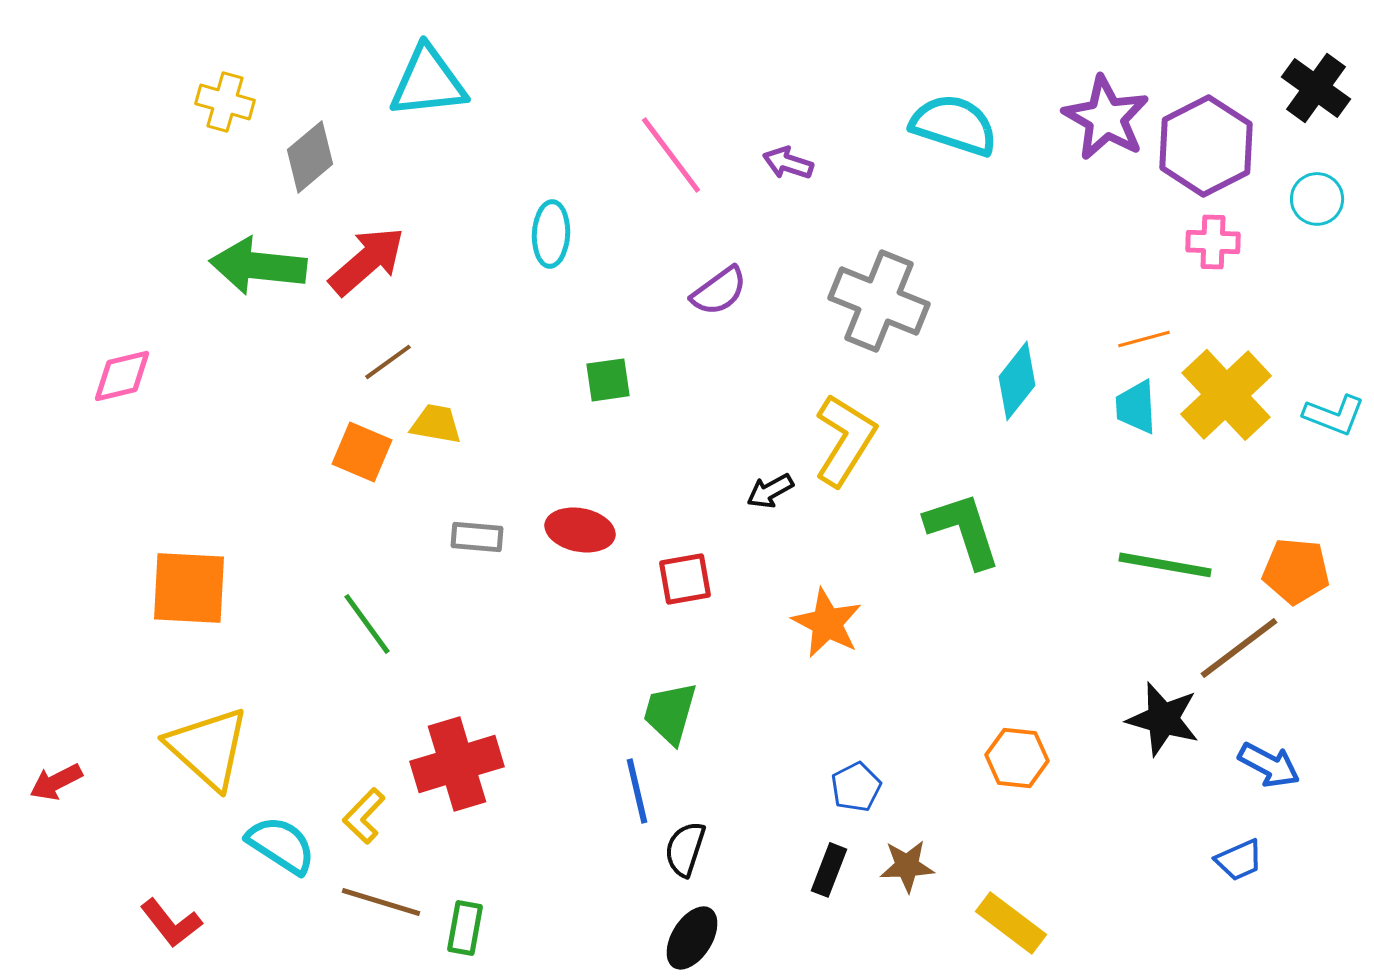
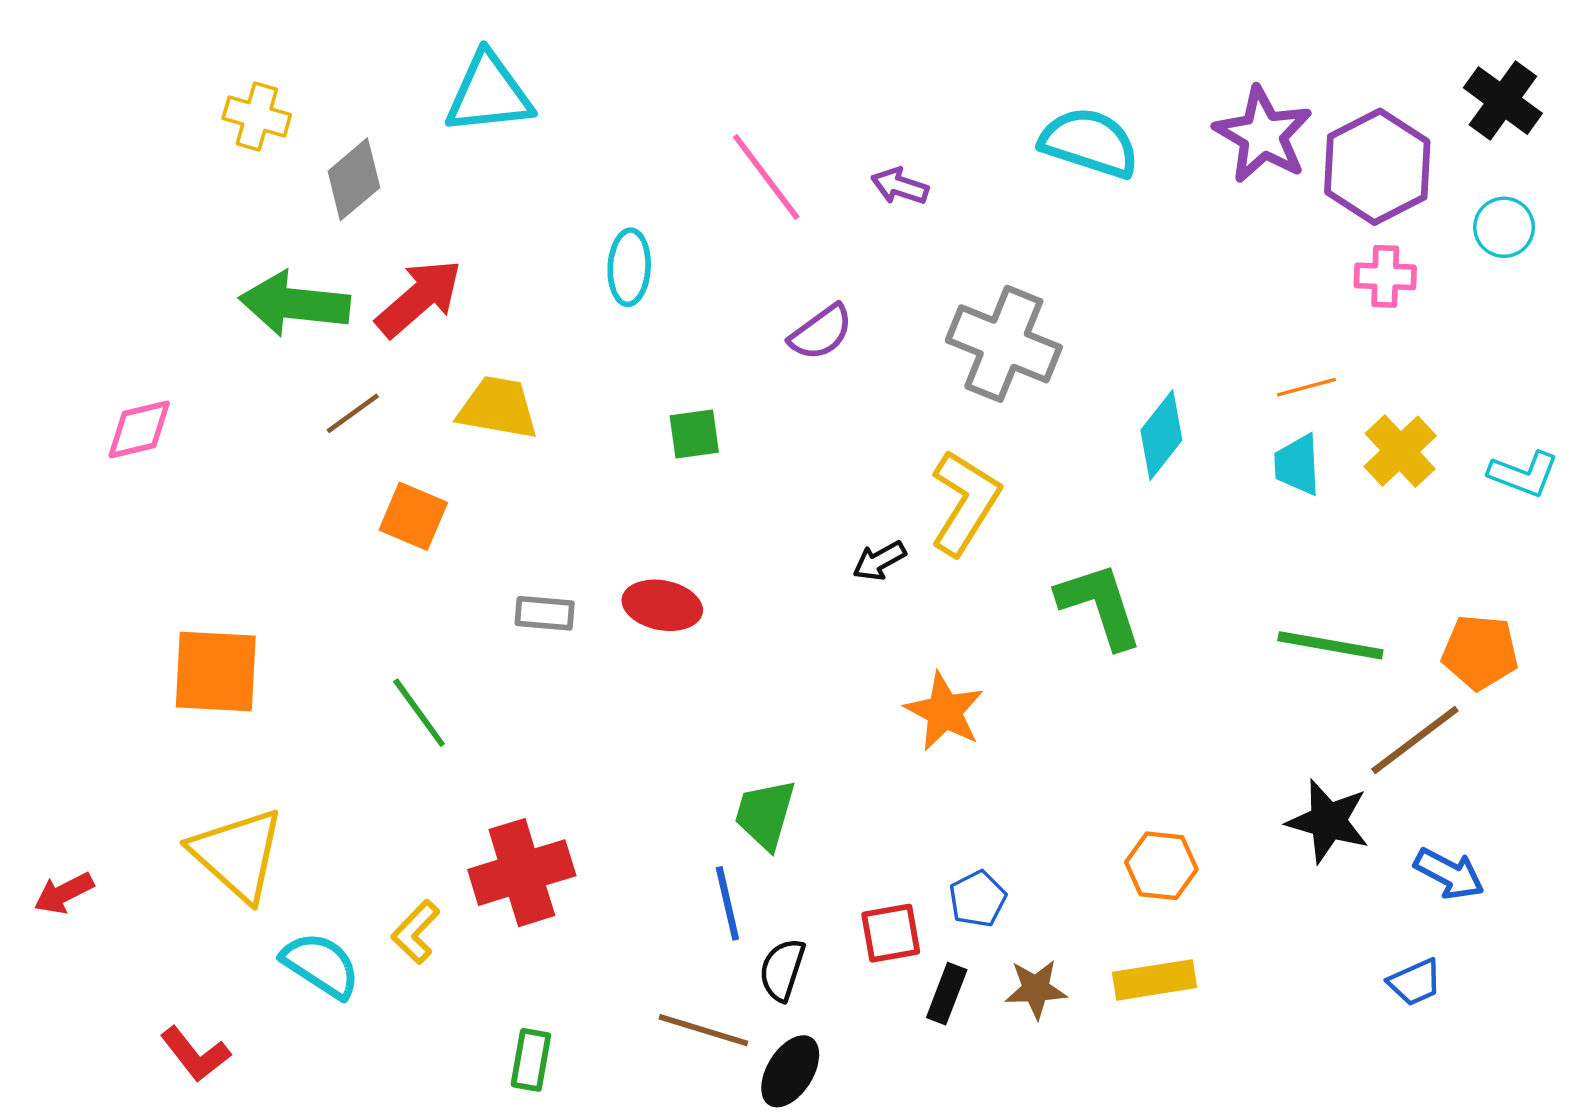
brown line: (388, 362) -> (353, 413), moved
yellow cross: (1226, 395) -> (1400, 451), size x0.7
yellow trapezoid: (436, 424) -> (498, 408), moved, size x1.4
red square: (685, 579) -> (891, 933), moved
brown line: (381, 902) -> (703, 1030), moved
yellow rectangle: (1011, 923) -> (1155, 980), moved, turned -46

